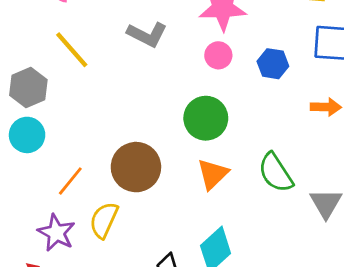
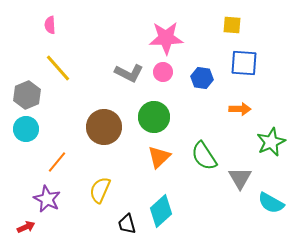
gray L-shape: (147, 34) -> (129, 73), moved
brown circle: (136, 167) -> (104, 127), moved
yellow semicircle: (104, 220) -> (100, 190), moved

